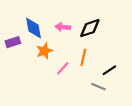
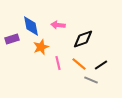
black diamond: (90, 28) -> (83, 39), moved
orange line: (83, 57) -> (79, 64), moved, turned -63
pink line: (63, 68) -> (58, 63), turned -56

